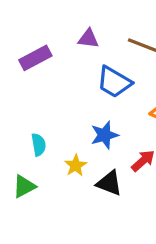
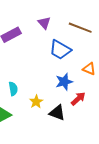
purple triangle: (88, 39) -> (44, 23), turned 40
blue star: (104, 135) -> (64, 82), moved

